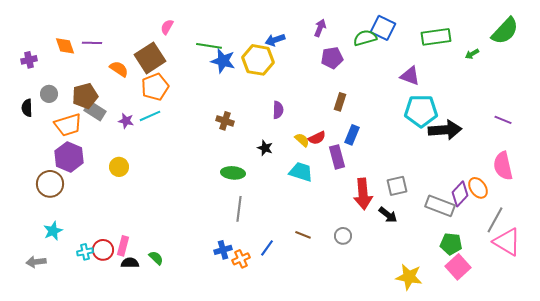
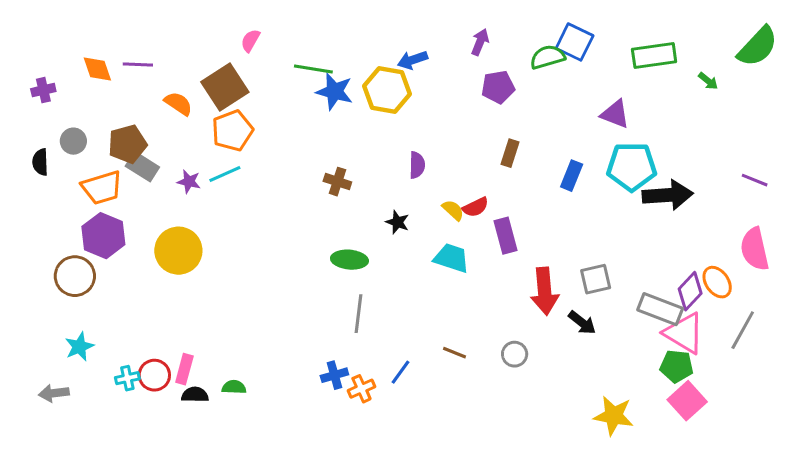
green arrow: (472, 54) -> (708, 81), turned -112
blue rectangle: (352, 135) -> (572, 176), moved
yellow circle: (119, 167) -> (178, 251), size x1.6
pink triangle: (507, 242) -> (684, 333), moved
green semicircle: (156, 258) -> (234, 387), turned -42

